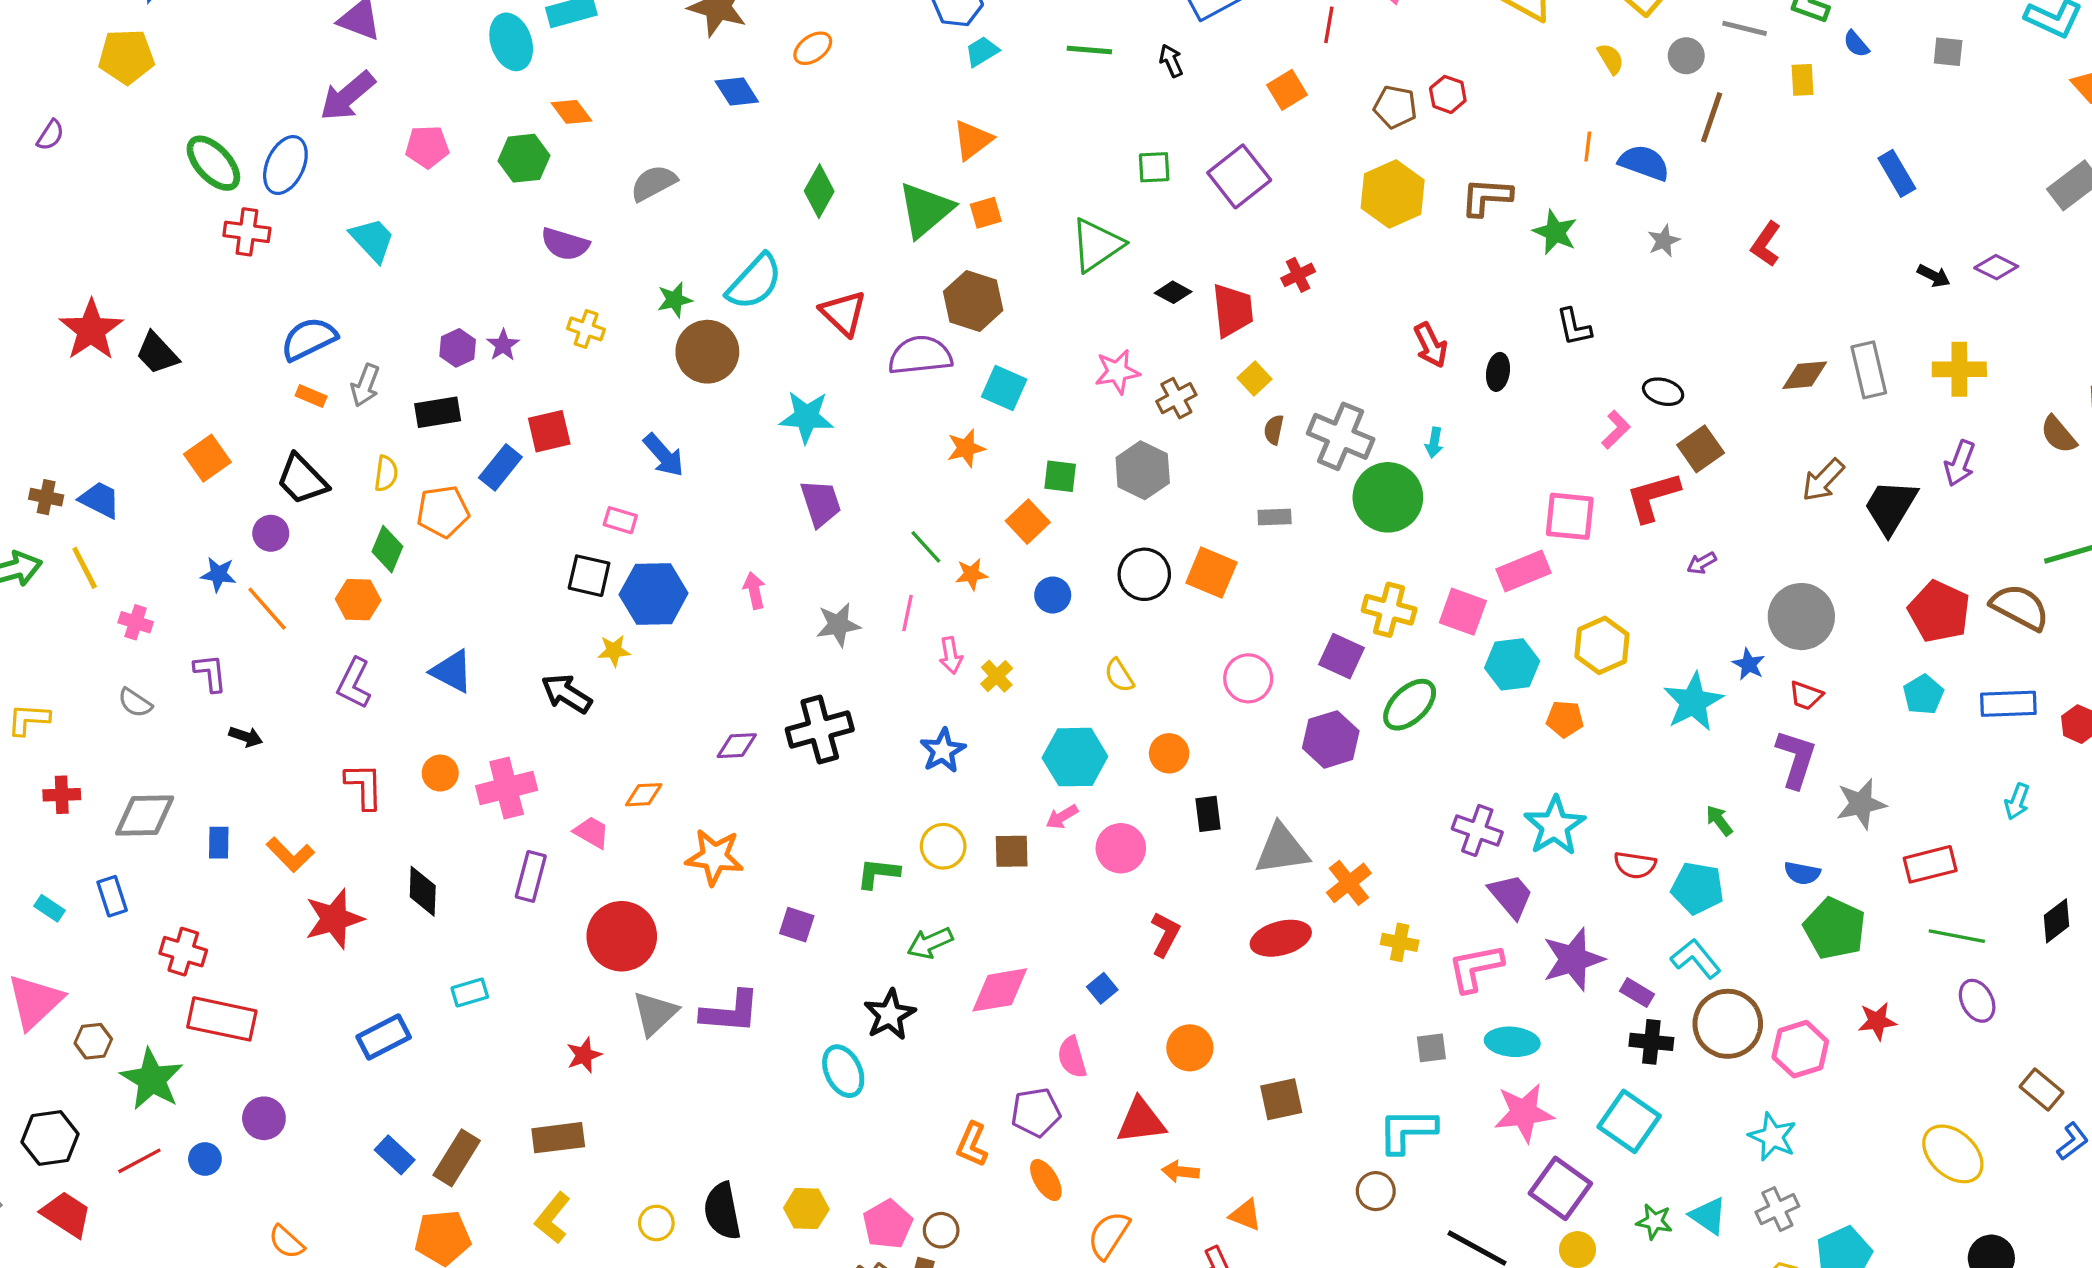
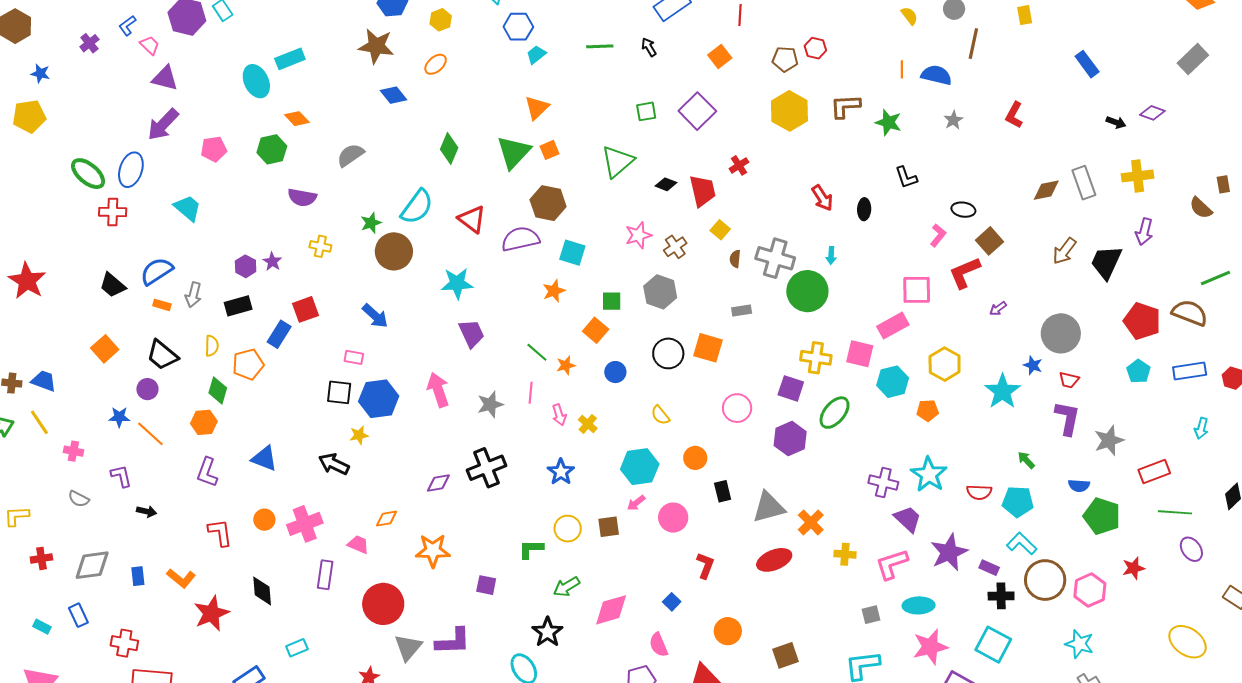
black trapezoid: (157, 353) -> (113, 285), moved
pink arrow: (754, 590) -> (438, 390), size x1.6

